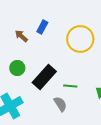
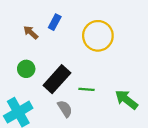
gray semicircle: (60, 104) -> (65, 109), moved

